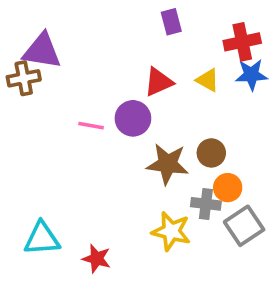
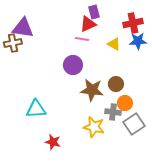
red triangle: (158, 82) -> (88, 24), moved
pink line: (91, 126) -> (82, 39), moved
cyan triangle: (42, 239) -> (36, 109), moved

